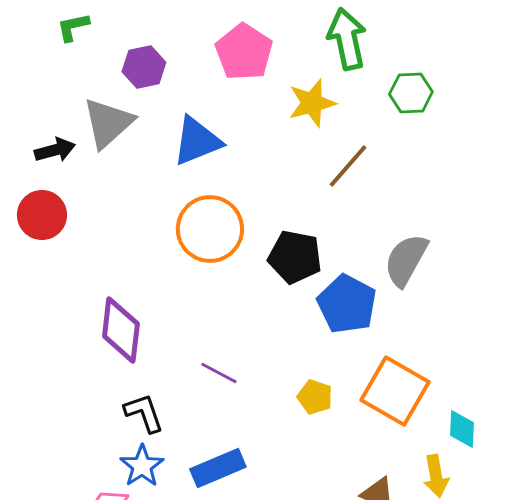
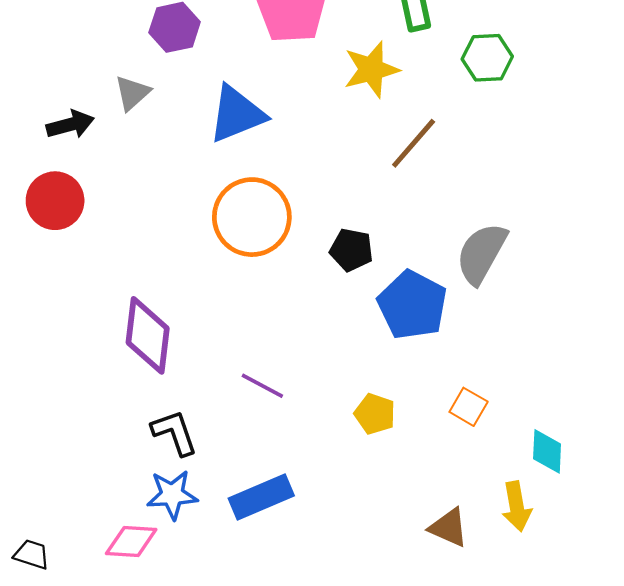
gray triangle: (108, 123) -> (132, 93), size x0.6
black pentagon: (295, 257) -> (351, 250), size x0.7
orange square: (395, 391) -> (469, 407), size x0.5
blue star: (142, 466) -> (172, 495), turned 30

